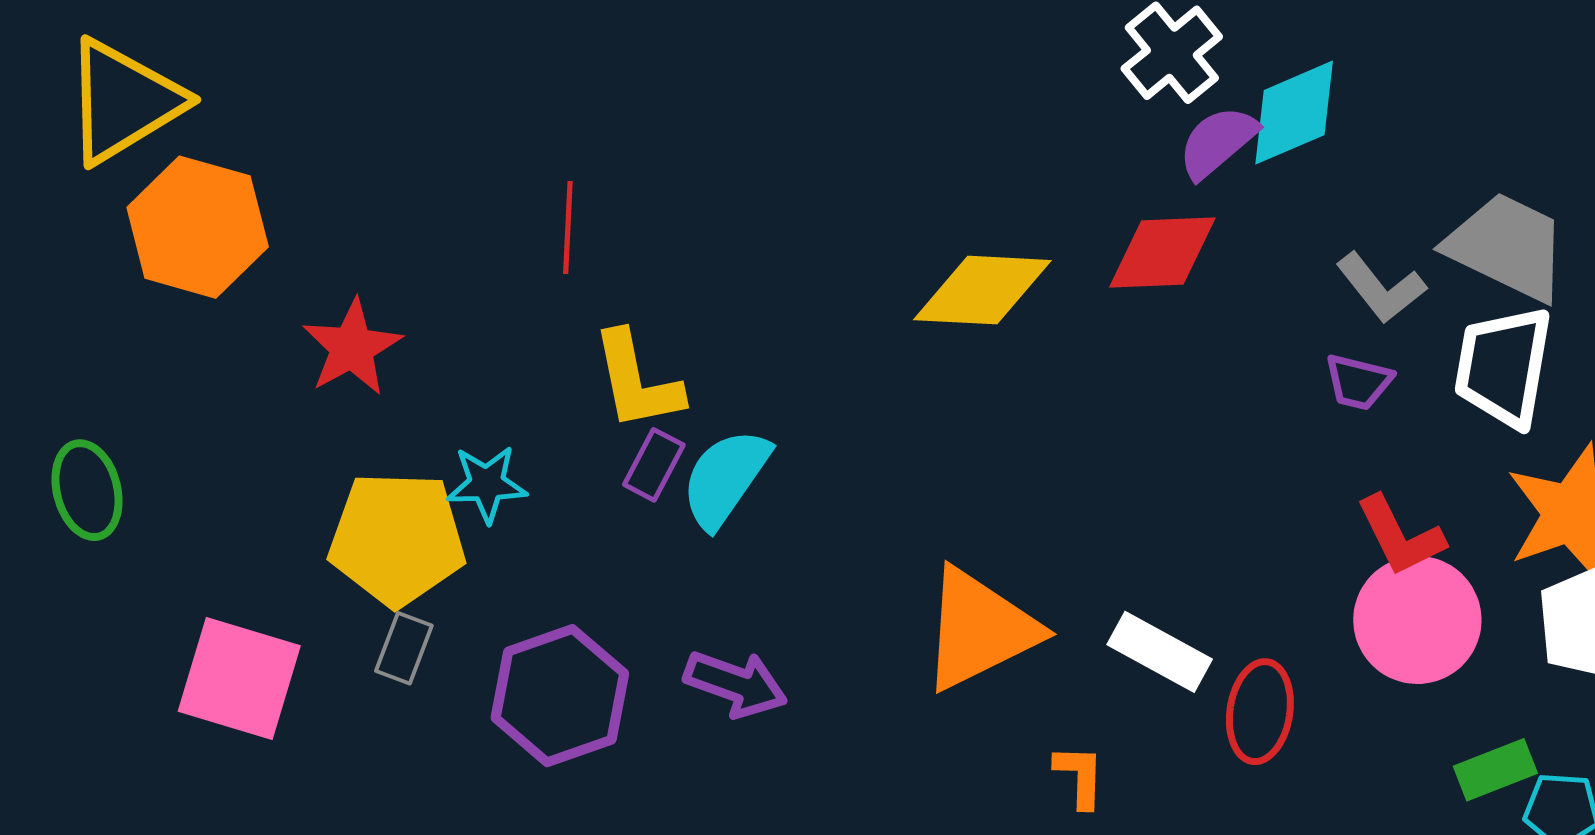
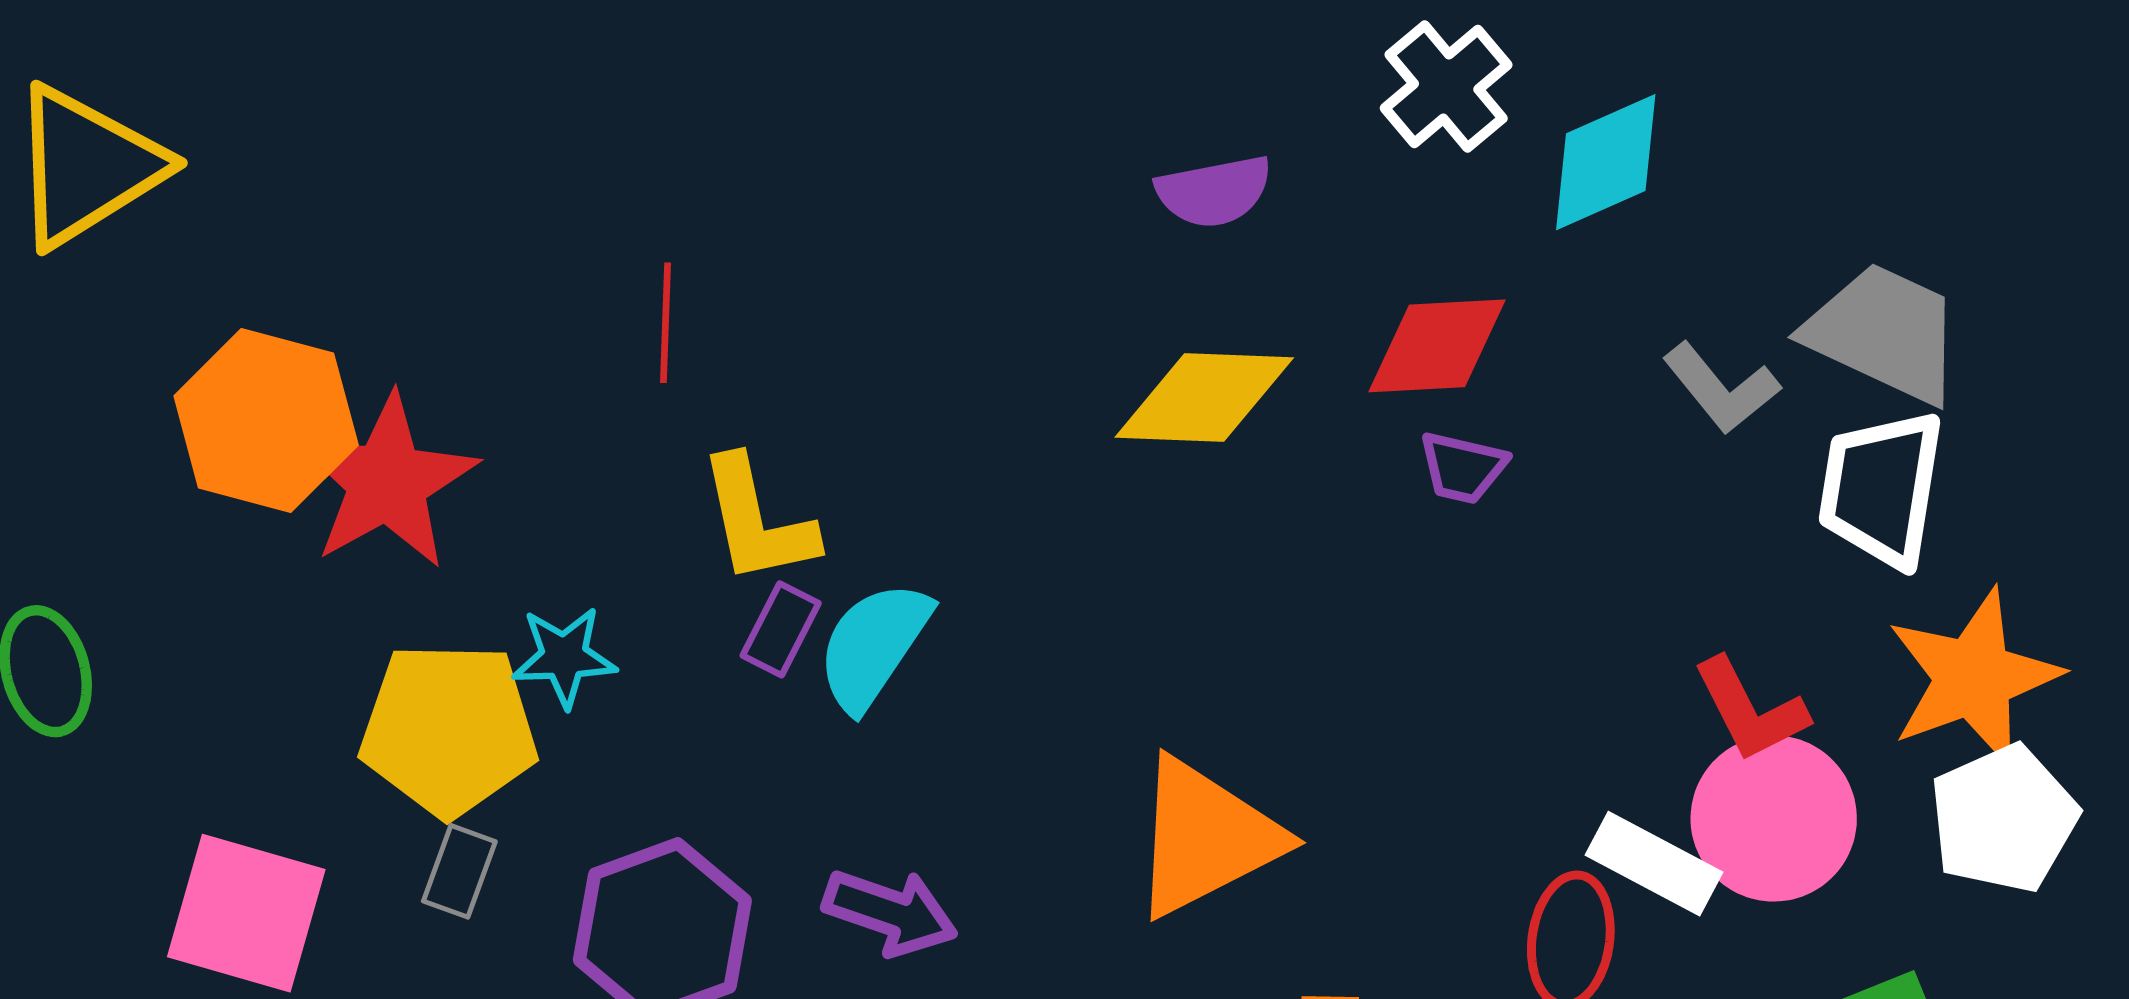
purple semicircle: (1218, 142) -> (1214, 191), moved, turned -150
orange hexagon: (198, 227) -> (266, 421), moved
red star: (352, 347) -> (387, 482), size x1.4
purple trapezoid: (1359, 382) -> (1463, 467), moved
white rectangle: (1160, 652) -> (1654, 864), moved

